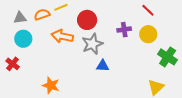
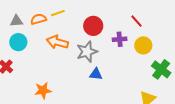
red line: (148, 10) -> (137, 21), moved
red circle: (87, 20) -> (93, 26), moved
orange star: (51, 85) -> (43, 90), turned -30

